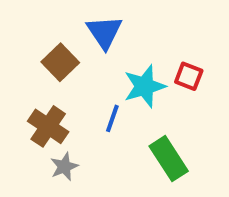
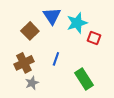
cyan star: (145, 86) -> (77, 23), moved
brown cross: (48, 126) -> (24, 63), turned 30

